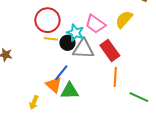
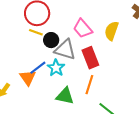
yellow semicircle: (124, 19) -> (112, 31), turned -36
cyan star: (75, 33) -> (56, 68), moved
green triangle: (70, 91) -> (65, 96), moved

